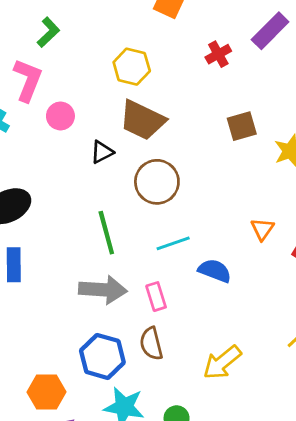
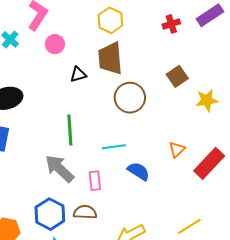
brown trapezoid: (142, 120) -> (110, 58), turned 48
brown square: (242, 126) -> (177, 76), turned -30
brown circle: (157, 182) -> (130, 98), moved
gray arrow: (103, 290) -> (60, 169), turned -152
brown semicircle: (151, 344) -> (85, 212), turned 95

